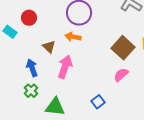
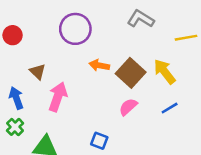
orange arrow: (73, 37) -> (99, 65), moved
blue square: (98, 102) -> (99, 141), turned -32

